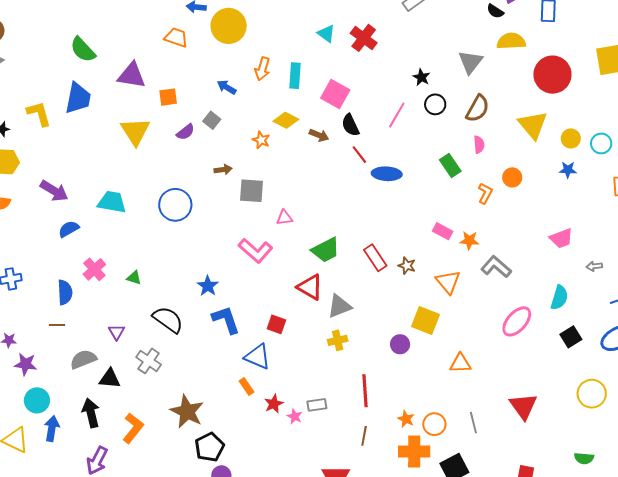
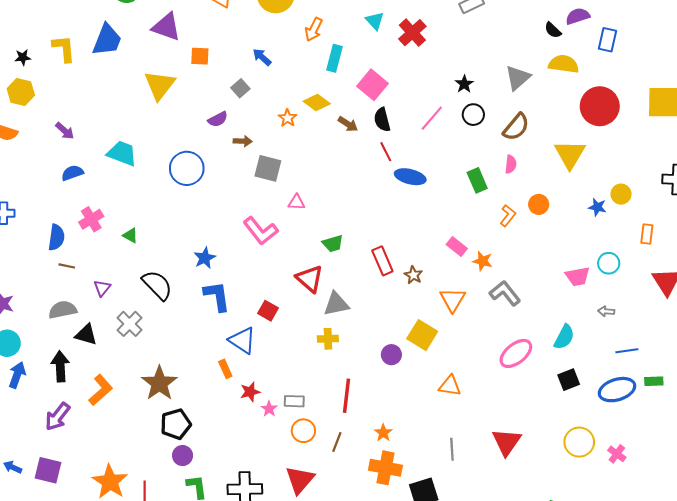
orange arrow: (262, 69) -> (314, 29), moved
purple semicircle: (185, 132) -> (218, 119), moved
yellow circle: (571, 138) -> (621, 194), moved
cyan circle: (601, 143) -> (609, 263), moved
purple arrow: (54, 191) -> (65, 131), size x0.7
green trapezoid: (326, 250) -> (333, 243), size x0.7
brown line: (57, 325) -> (67, 266), moved
orange circle: (434, 424) -> (303, 431), moved

